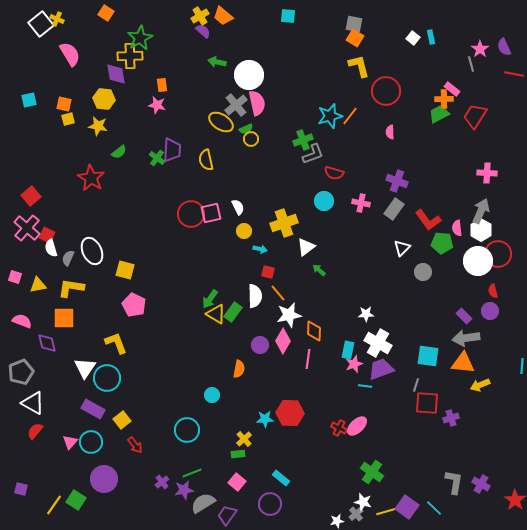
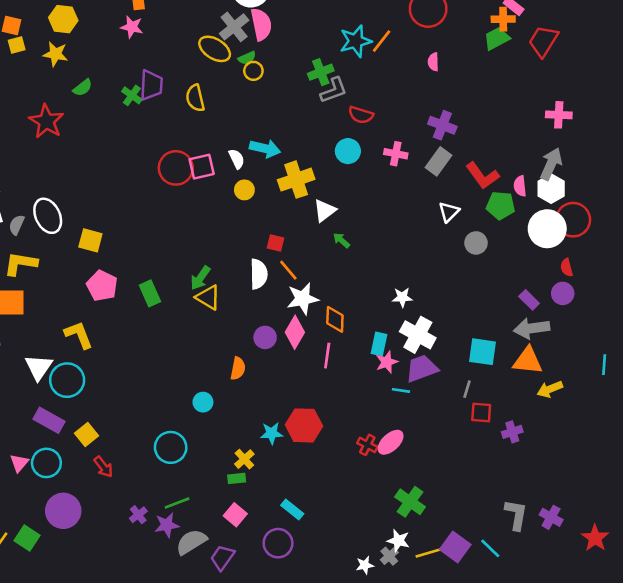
cyan arrow: (260, 249) -> (265, 149), moved, size x1.6
green rectangle: (233, 312) -> (150, 293), moved, turned -60
red square: (427, 403) -> (481, 412), size x0.7

